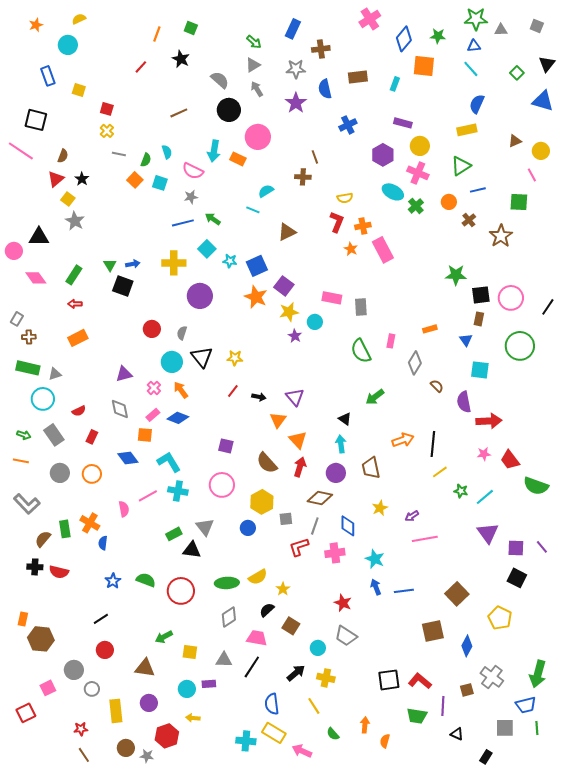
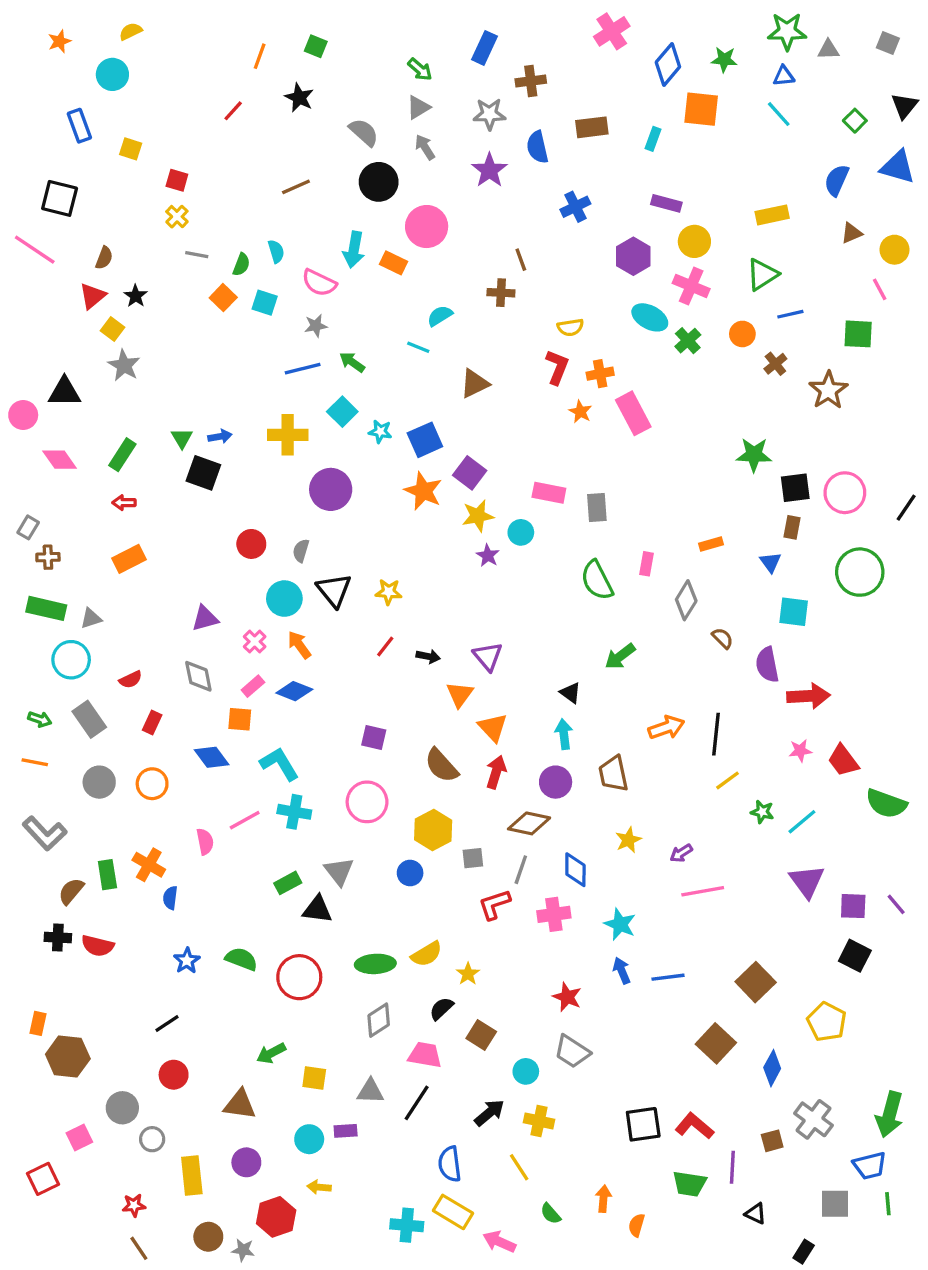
blue semicircle: (477, 104) -> (837, 180), moved
brown square: (433, 631) -> (716, 1043), turned -35

